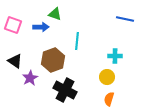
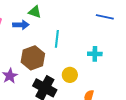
yellow circle: (107, 77) -> (70, 75), moved

